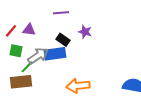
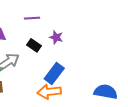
blue rectangle: (55, 54) -> (54, 74), moved, turned -45

